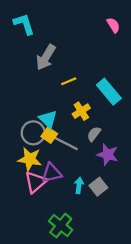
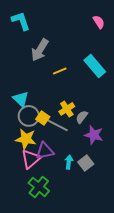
cyan rectangle: (109, 92) -> (95, 66), moved
yellow cross: (81, 111) -> (67, 109), moved
cyan triangle: (48, 119) -> (21, 99), moved
green cross: (61, 226) -> (39, 187), moved

